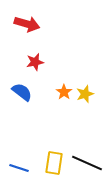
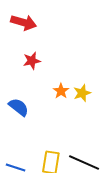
blue semicircle: (22, 92) -> (19, 107), moved

